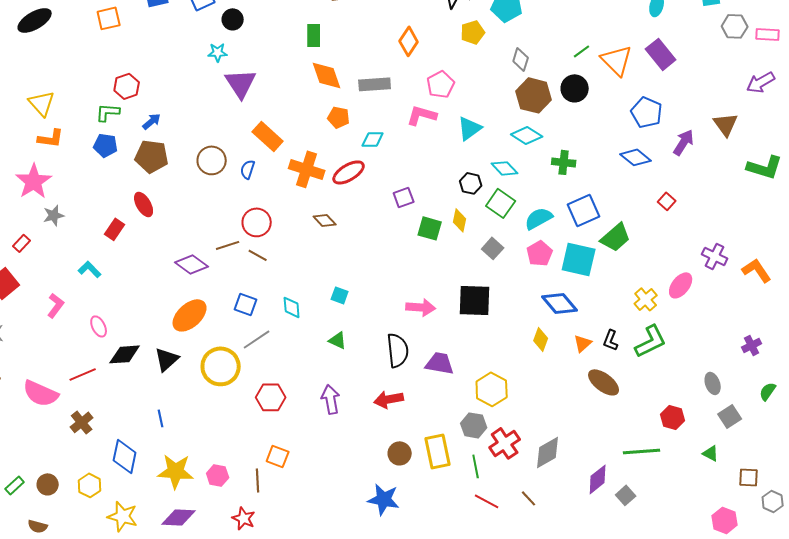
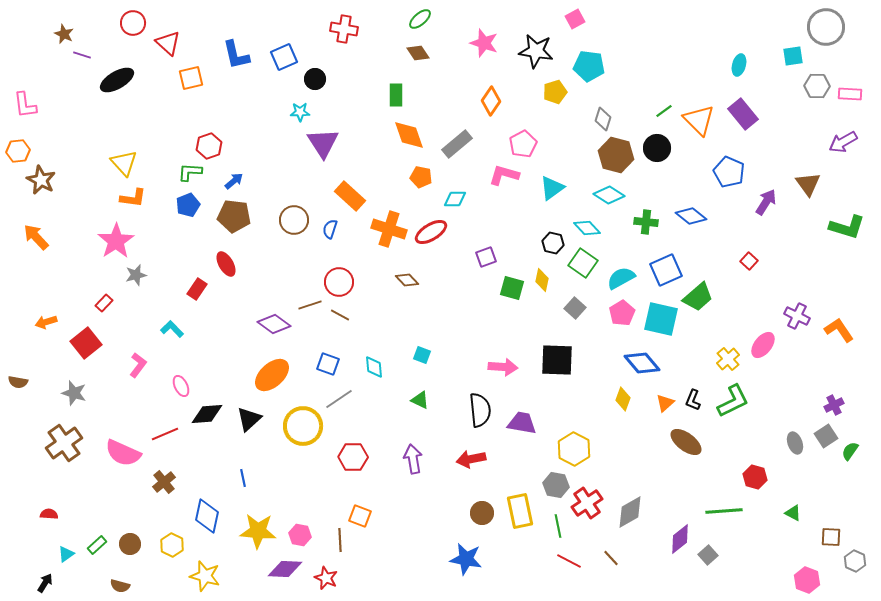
gray rectangle: (375, 84) -> (457, 144), turned -36
blue pentagon: (106, 145) -> (188, 205), turned -30
blue diamond: (636, 157) -> (691, 216), moved
gray square: (730, 416) -> (826, 436), moved
purple diamond: (179, 517) -> (285, 569), moved

